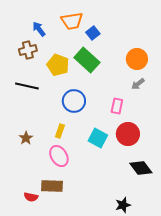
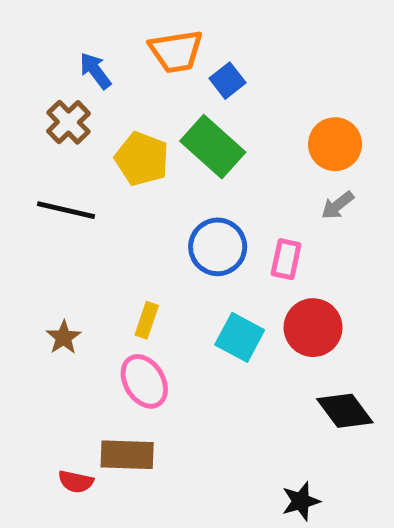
brown cross: (28, 50) -> (68, 122), turned -30
blue circle: (74, 101) -> (218, 247), moved

